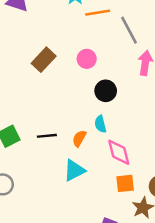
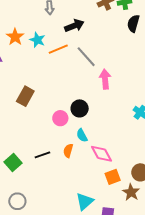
pink circle: (87, 59) -> (60, 118), moved
cyan triangle: (74, 170) -> (85, 201), moved

